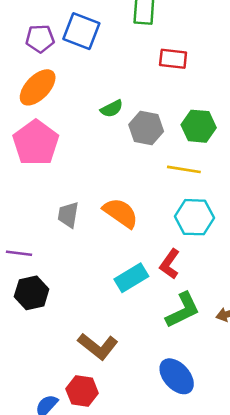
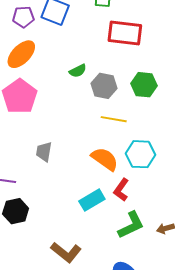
red rectangle: (173, 59) -> (125, 33), size x1.6
yellow line: (184, 169) -> (114, 119), moved
orange semicircle: (121, 213) -> (105, 159), moved

